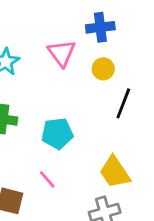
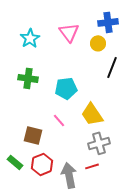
blue cross: (100, 27) -> (108, 22), moved
yellow trapezoid: (115, 172) -> (92, 114), moved

